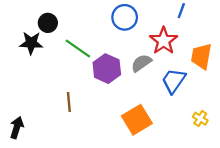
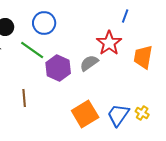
blue circle: (125, 17) -> (44, 23), moved
blue trapezoid: (174, 81) -> (118, 115), moved

